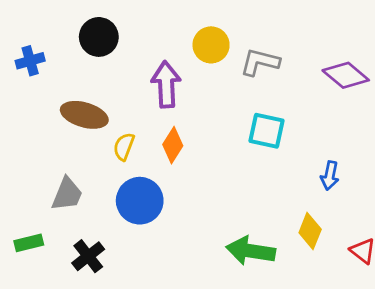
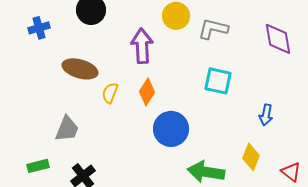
purple diamond: (346, 75) -> (278, 39), turned 40
blue circle: (140, 201) -> (171, 129), moved

